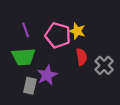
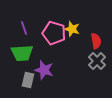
red semicircle: (81, 57) -> (96, 41), moved
purple star: (47, 75) -> (44, 70), turned -30

